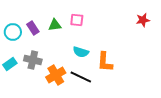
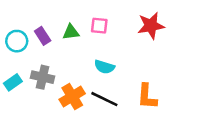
red star: (143, 20) -> (151, 26), moved, size x1.5
orange L-shape: (105, 62) -> (147, 97), moved

